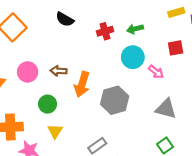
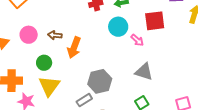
red square: (176, 48) -> (155, 21), size x1.5
gray hexagon: (115, 100) -> (100, 81), moved
yellow triangle: (55, 131) -> (49, 86), size x1.6

